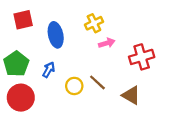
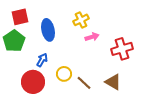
green pentagon: (16, 64) -> (14, 41), moved
brown line: (97, 82) -> (84, 83), moved
red circle: (21, 98) -> (33, 82), moved

